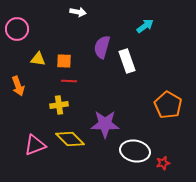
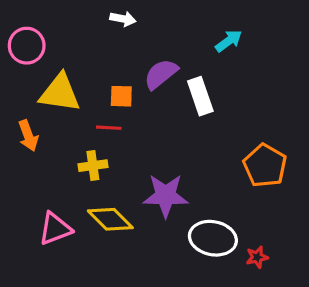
purple semicircle: (102, 47) -> (161, 74), turned 35
yellow triangle: (38, 59) -> (60, 93), size x1.8
orange square: (64, 61) -> (121, 96), moved

